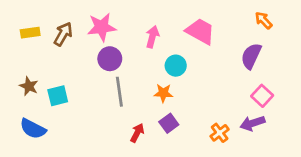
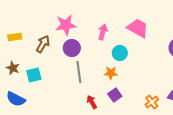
yellow rectangle: (30, 33) -> (15, 37), moved
brown arrow: (63, 34) -> (43, 44), moved
red arrow: (137, 133) -> (92, 102), turned -56

